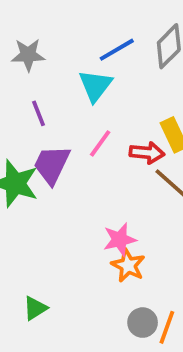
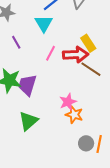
red arrow: (147, 153) -> (76, 55), size x1.4
purple trapezoid: (52, 165) -> (27, 85), moved
green triangle: (35, 308) -> (28, 121), moved, size x1.5

